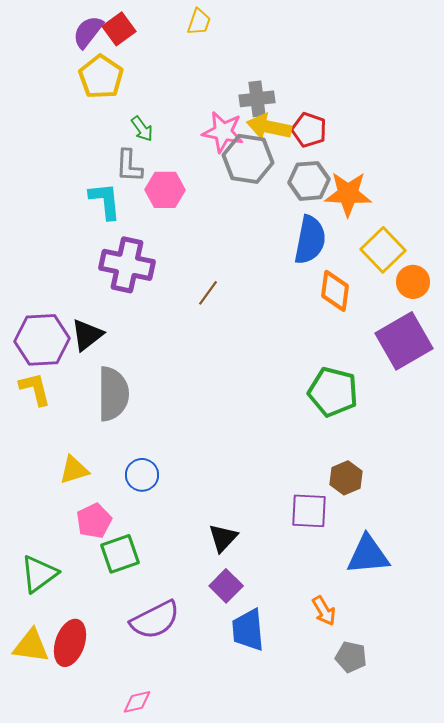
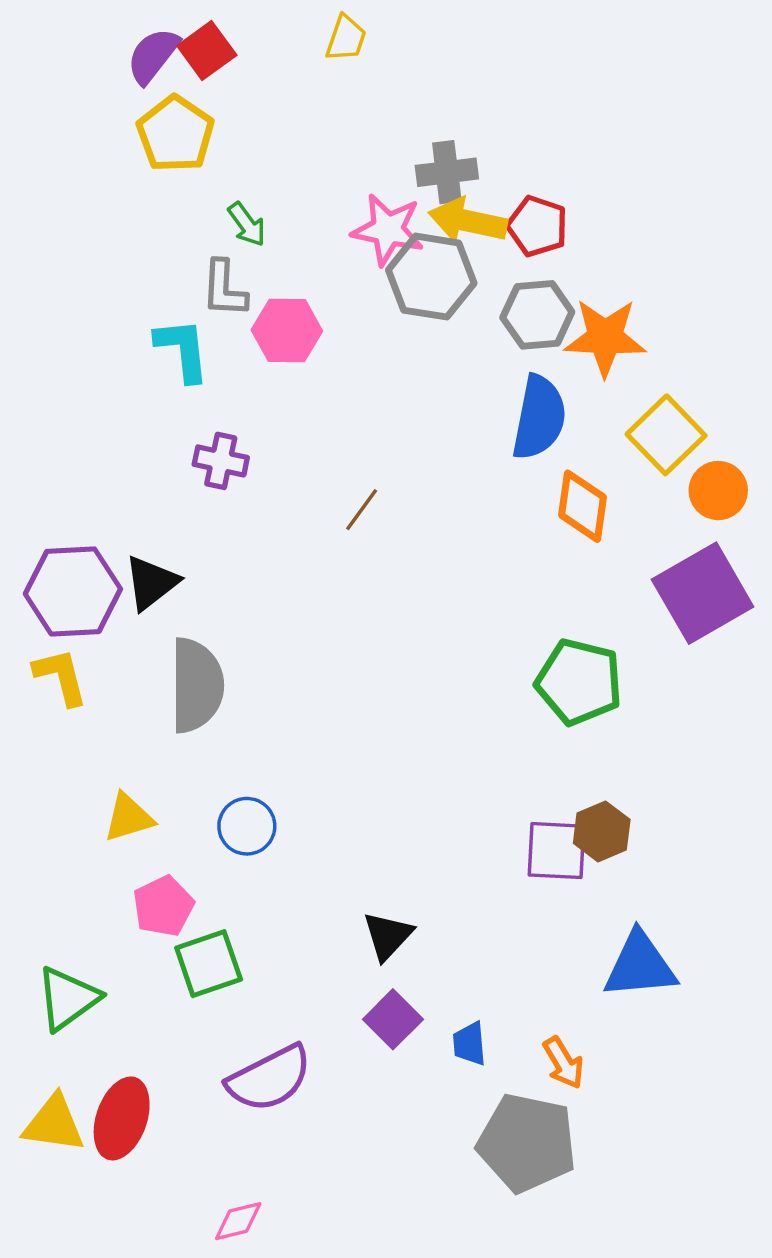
purple cross: (127, 265) -> (221, 461), size x0.6
purple square: (309, 511) -> (556, 851), moved
blue trapezoid: (248, 630) -> (469, 1044), moved, size x0.6
gray pentagon: (351, 657) -> (527, 1143), moved, size x1.8

